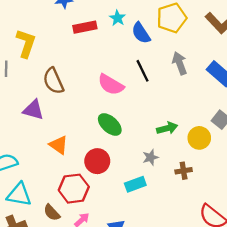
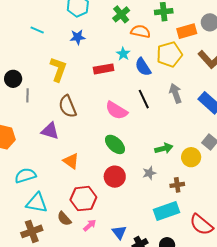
red rectangle: (85, 27) -> (104, 69), moved
yellow L-shape: (26, 43) -> (58, 69), moved
red circle: (97, 161) -> (115, 177), moved
cyan rectangle: (135, 184) -> (167, 211), moved, size x1.4

